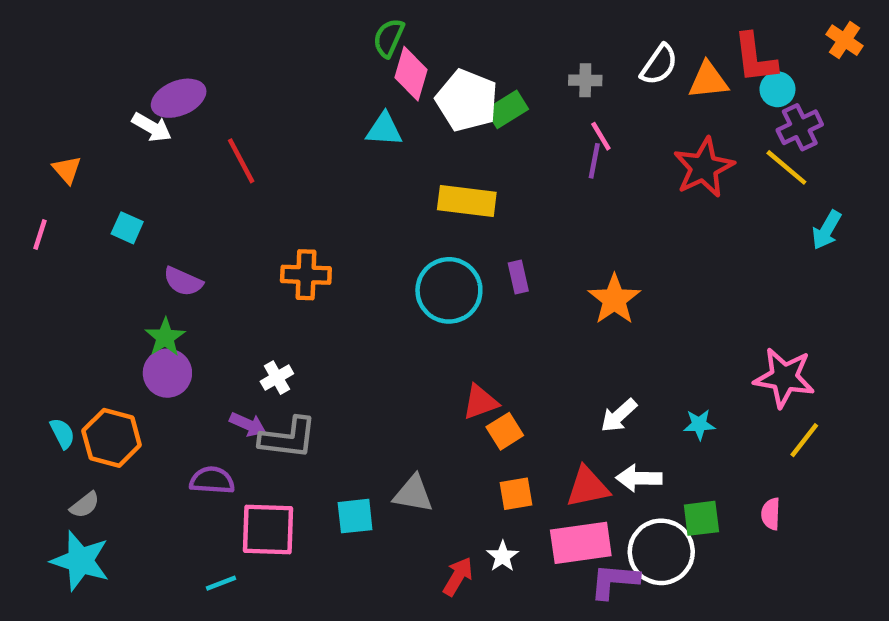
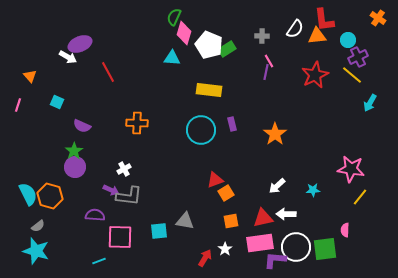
red L-shape: (755, 58) -> (324, 20), moved
cyan semicircle: (62, 433) -> (28, 194), size x1.6
green square: (701, 518) -> (325, 249), moved, size x1.4

